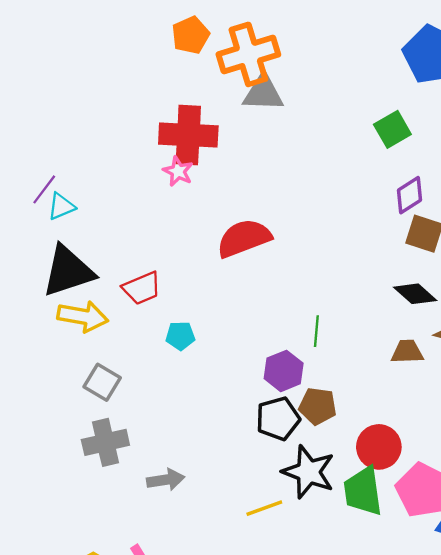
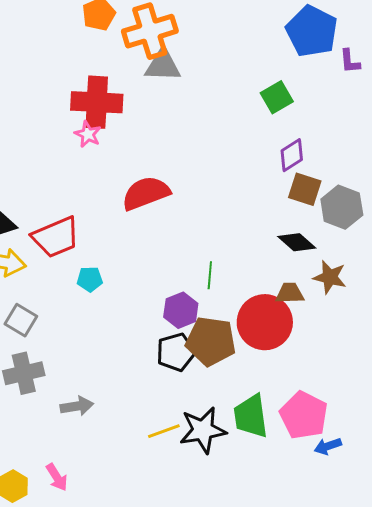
red trapezoid: (142, 288) -> (56, 237), size x1.4
brown pentagon: (318, 406) -> (211, 341), size x1.5
red circle: (379, 447) -> (265, 322), moved, size x1.4
black star: (309, 472) -> (203, 430), moved, turned -30

